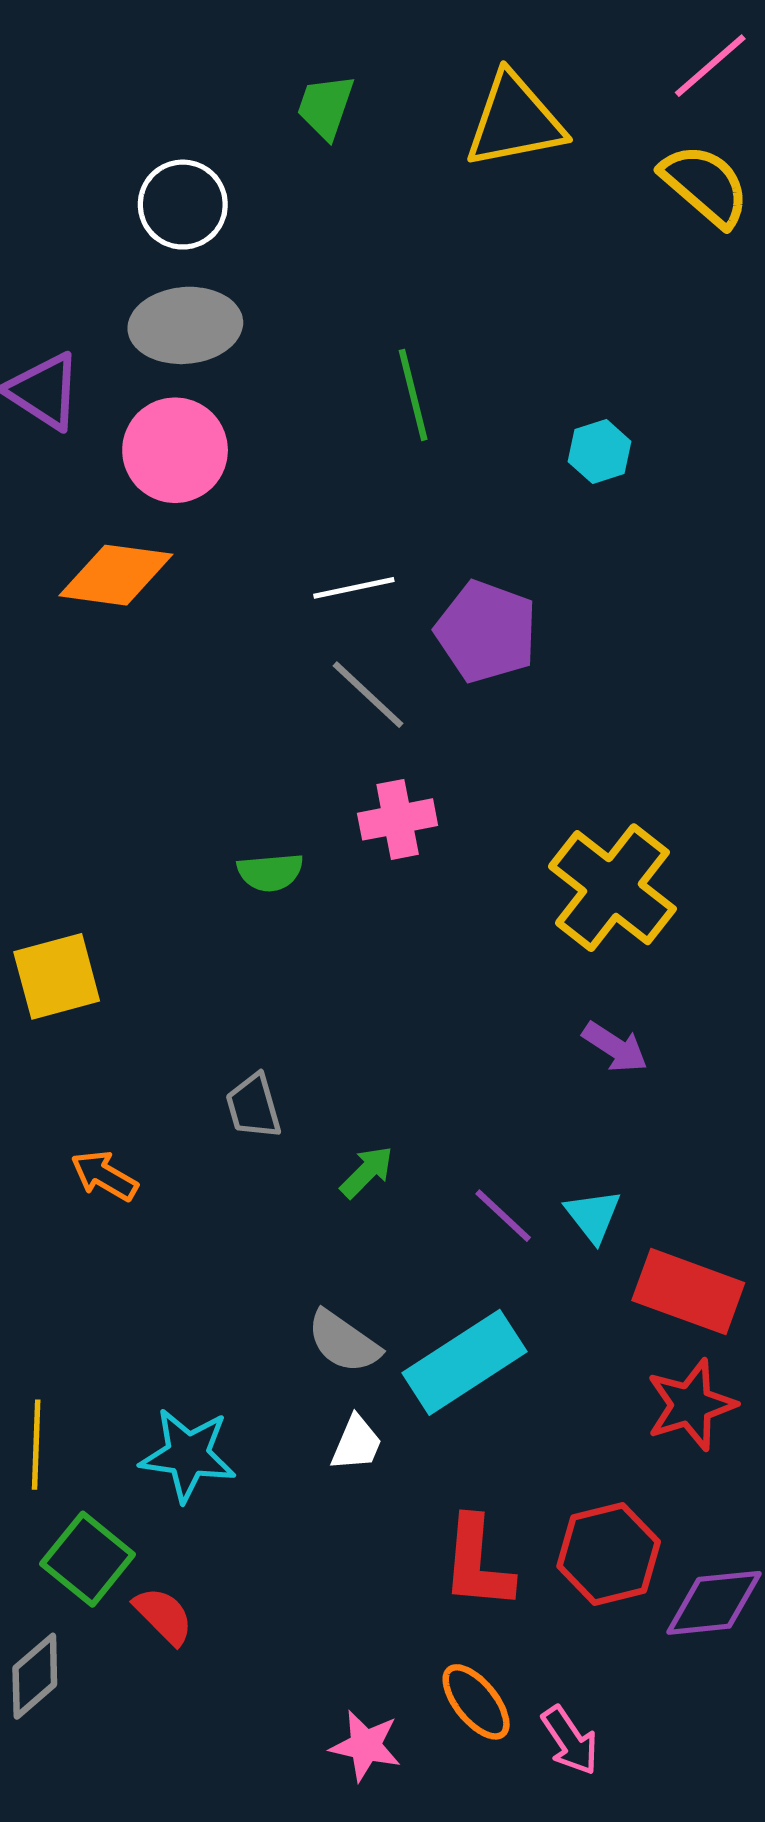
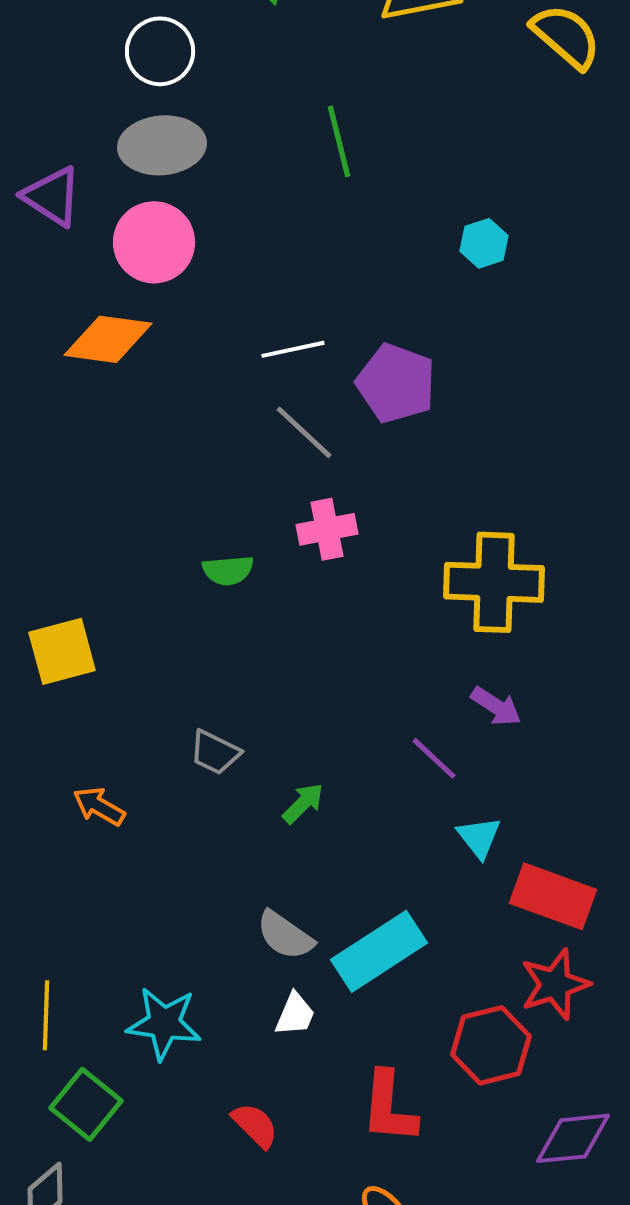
green line: (413, 395) -> (339, 141), moved
yellow cross: (612, 888) -> (494, 582), turned -36
gray trapezoid: (254, 1106) -> (215, 752), turned -48
purple line: (503, 1216) -> (434, 758), moved
red hexagon: (609, 1554) -> (491, 1045), moved
red semicircle: (163, 1616) -> (255, 1125), moved

